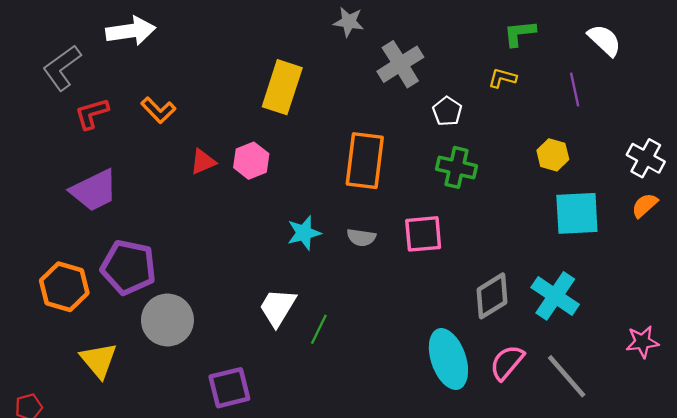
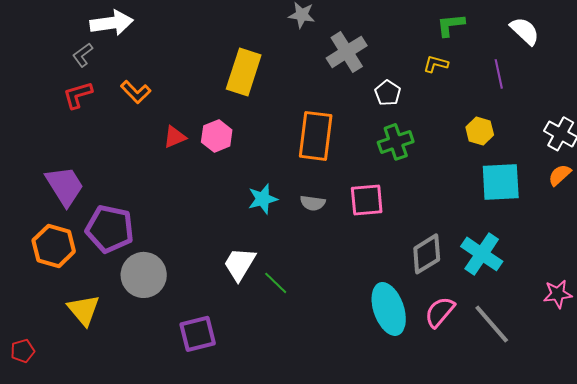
gray L-shape: (62, 68) -> (83, 55), moved, size x0.6
green cross: (457, 167) -> (396, 142), turned -32
purple trapezoid: (94, 190) -> (65, 186), moved, turned -96
green line: (319, 329) -> (276, 283), turned -72

